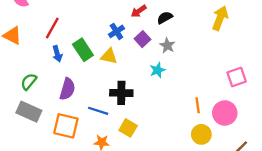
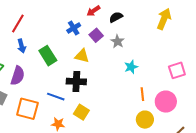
green rectangle: (83, 50) -> (48, 56), moved
yellow triangle: (109, 56) -> (82, 56), moved
cyan star: (158, 70) -> (131, 67), moved
purple semicircle: (67, 89) -> (18, 76), moved

